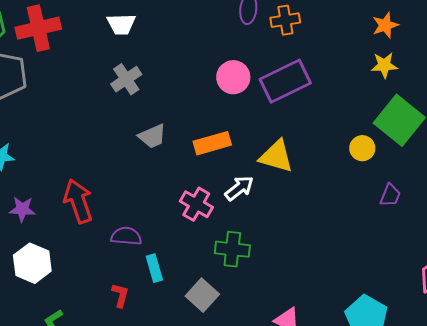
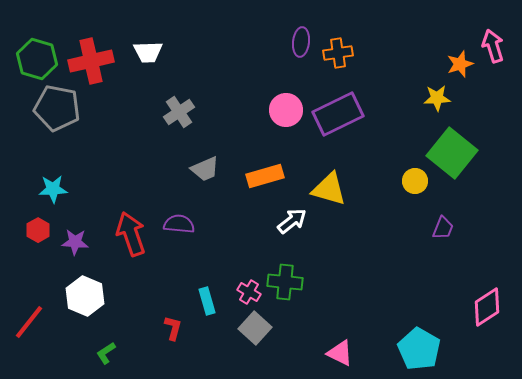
white trapezoid: (121, 24) -> (148, 52), moved
orange star: (385, 25) -> (460, 64), moved
pink cross: (196, 204) -> (249, 292), moved, size x0.7
purple semicircle: (126, 236) -> (179, 224), moved

